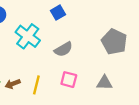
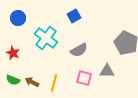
gray triangle: (104, 83) -> (107, 71), moved
brown arrow: (13, 84) -> (32, 82), turned 48

